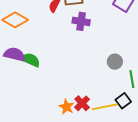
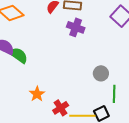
orange star: (66, 107) -> (37, 94), moved

